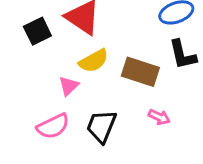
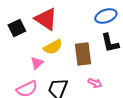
brown rectangle: (140, 72) -> (83, 54), turned 65

